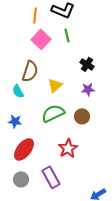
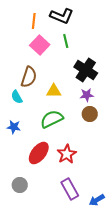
black cross: (87, 64) -> (86, 70), size x1.6
yellow triangle: (55, 85) -> (54, 91), turned 42
brown circle: (82, 116) -> (90, 114), moved
red ellipse: (24, 149) -> (39, 153), moved
purple rectangle: (51, 177) -> (70, 189), moved

